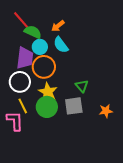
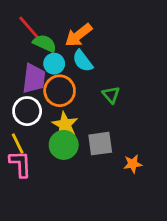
orange arrow: (58, 26) -> (79, 35), size x1.5
green triangle: (82, 86) -> (111, 95), moved
yellow line: (23, 106) -> (18, 144), moved
orange star: (106, 111) -> (133, 164), moved

